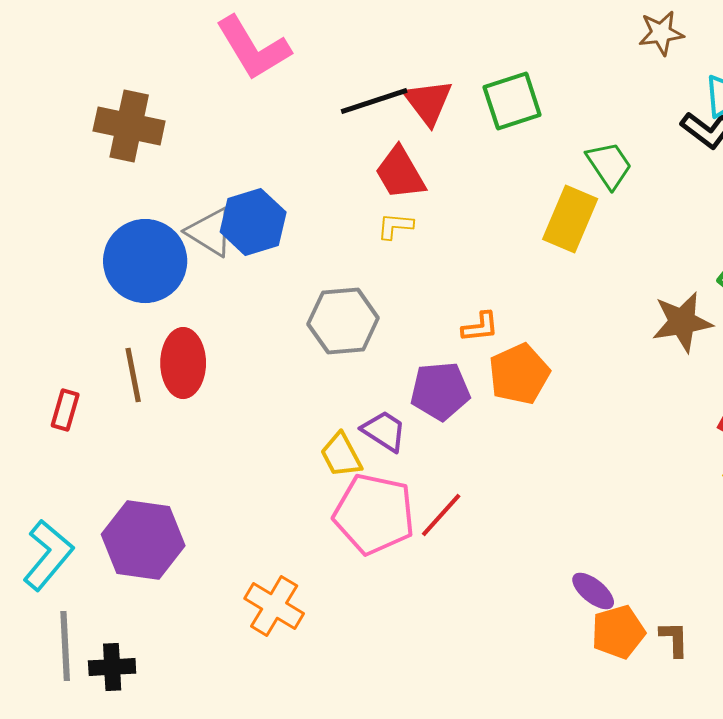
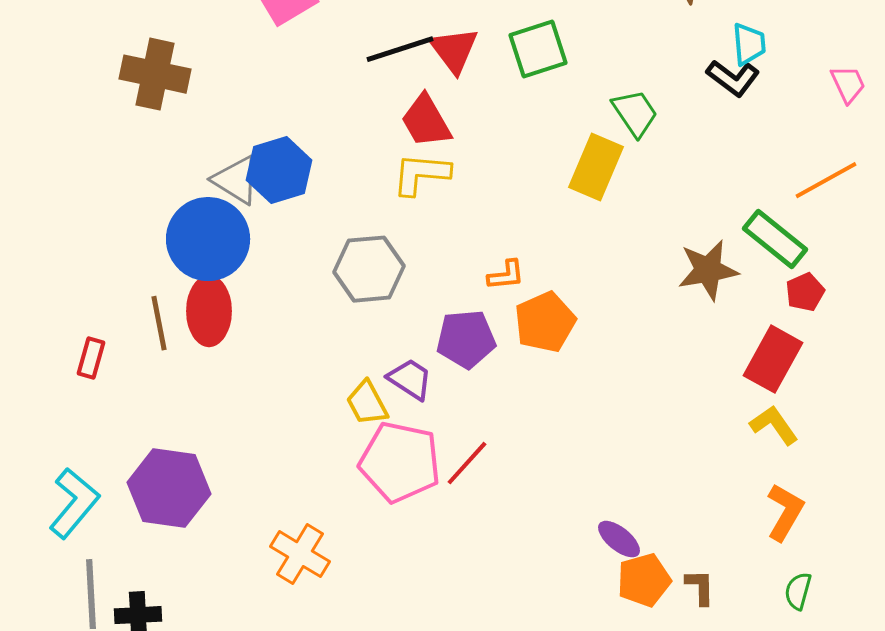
yellow L-shape: (395, 226) -> (421, 174), size x1.6
blue circle: (145, 261) -> (208, 239), moved

